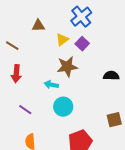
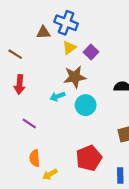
blue cross: (81, 17) -> (66, 23), moved, turned -30
cyan arrow: (51, 85) -> (57, 96), turned -32
cyan circle: (63, 107) -> (86, 105), moved

